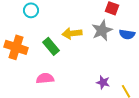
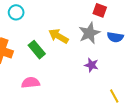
yellow arrow: (72, 33) -> (58, 36), turned 36
purple star: (103, 82) -> (91, 65), moved

